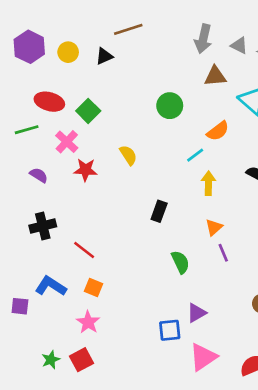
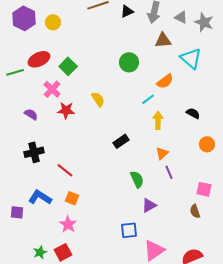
black triangle: (104, 56) -> (127, 11), moved
red ellipse: (49, 102) -> (39, 59), turned -40
green line: (27, 130) -> (15, 72), moved
black rectangle: (159, 211) -> (121, 141), turned 35
purple triangle: (196, 313) -> (149, 205), moved

